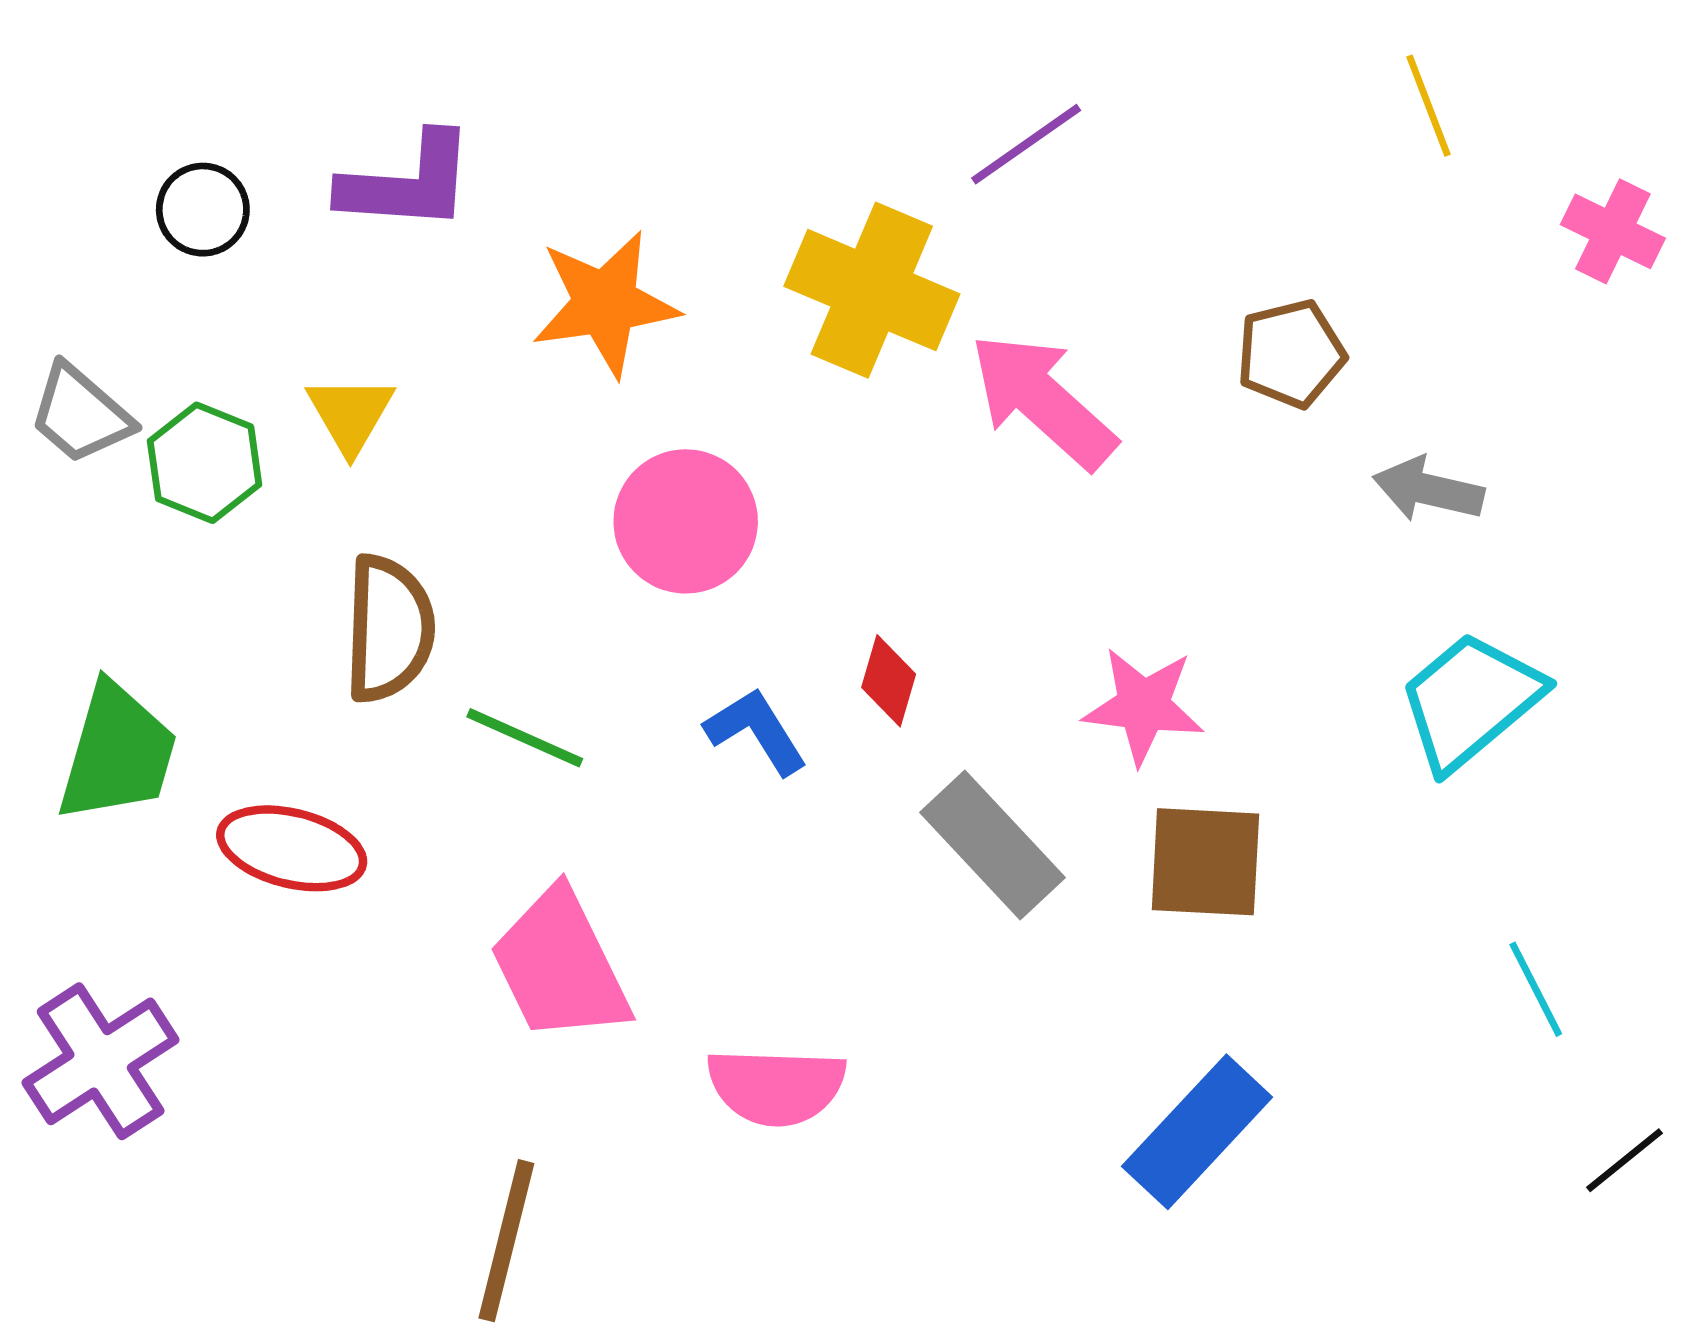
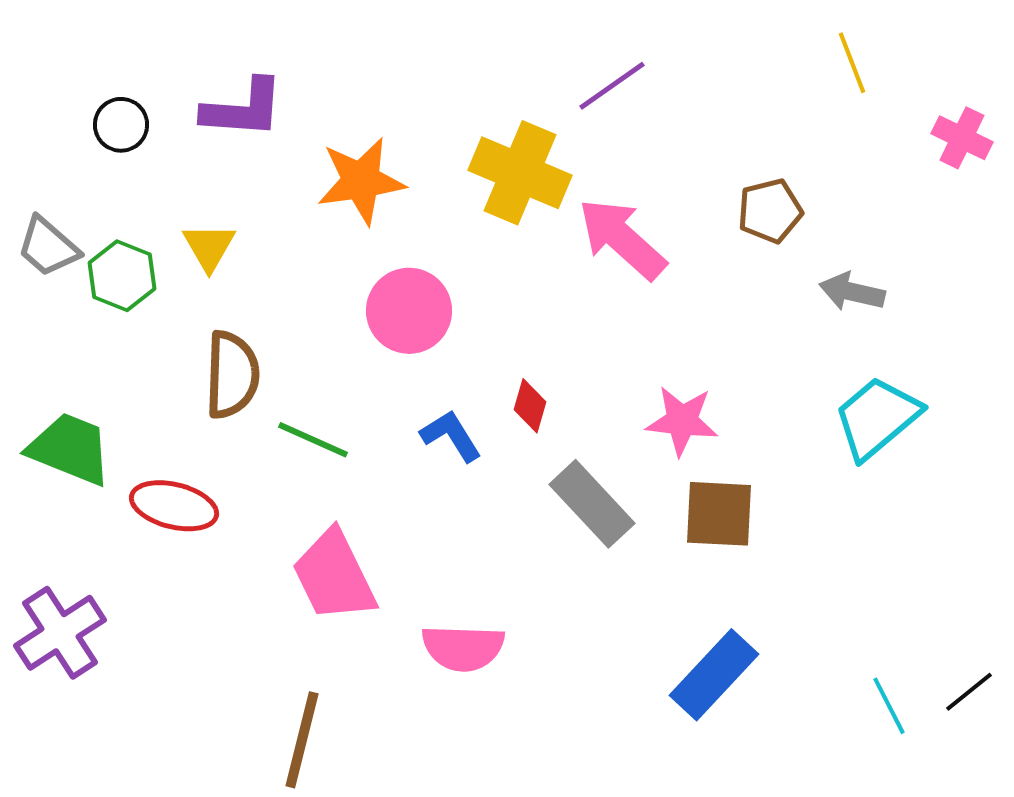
green trapezoid: (117, 753) -> (70, 449), turned -84
cyan line: (1536, 989) -> (889, 706), moved

